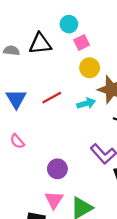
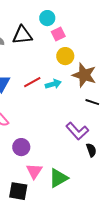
cyan arrow: (86, 103) -> (53, 84), moved
purple circle: (57, 169) -> (21, 147), moved

